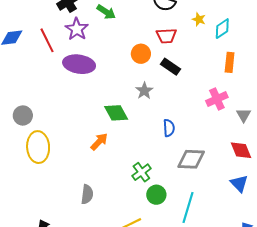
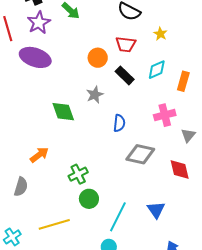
cyan diamond: (222, 29) -> (157, 70), moved
blue semicircle: (169, 128) -> (119, 123), moved
orange arrow: (99, 142) -> (39, 155), moved
gray diamond: (191, 159) -> (140, 154), moved
blue triangle: (239, 183) -> (156, 210), moved

